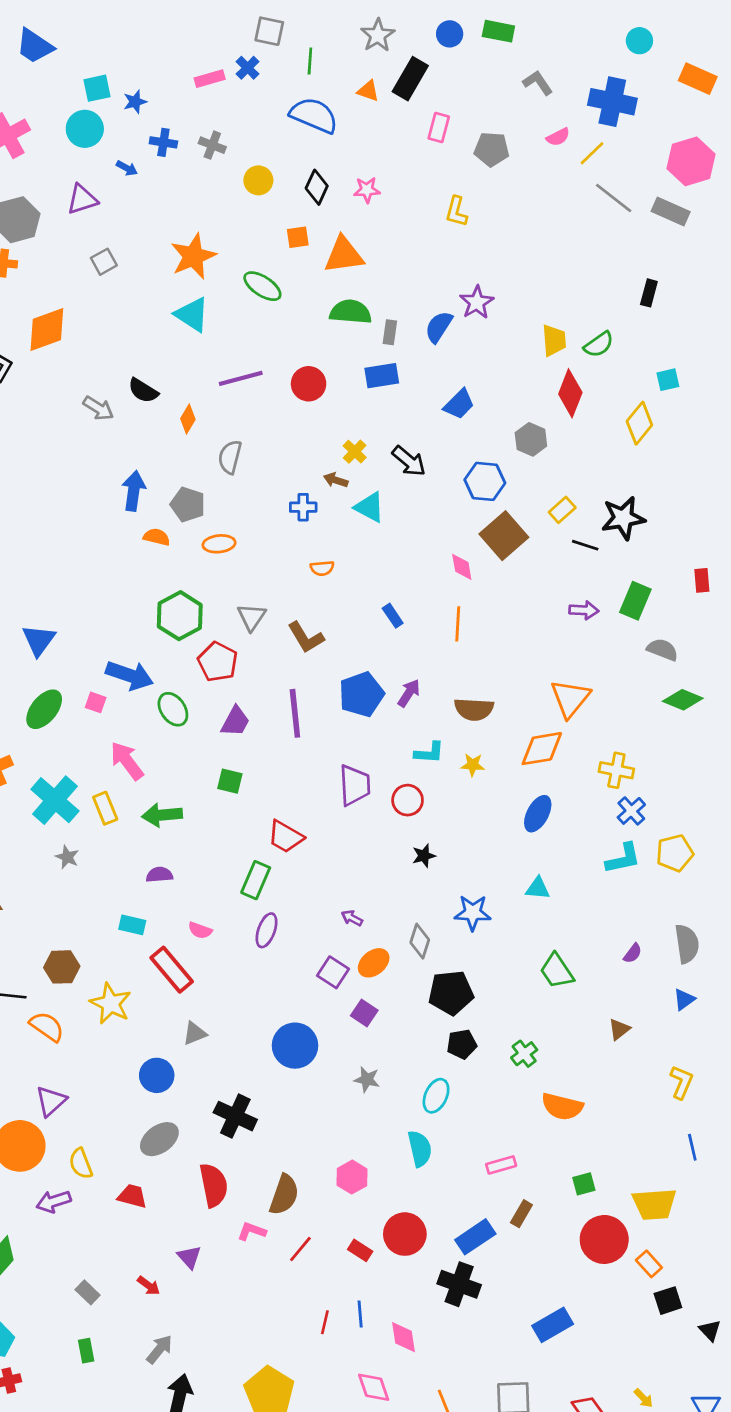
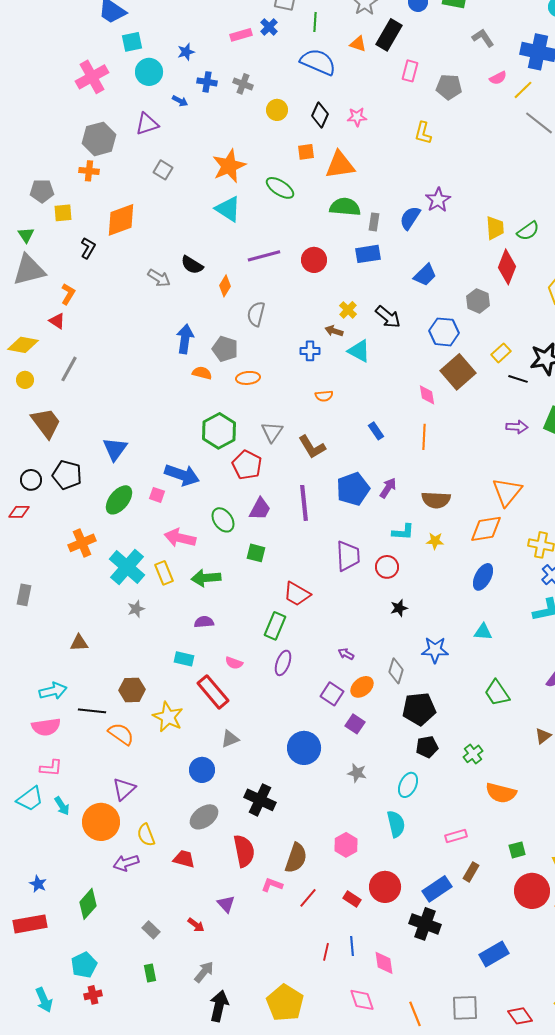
cyan square: (97, 88) -> (132, 42), moved
gray square: (104, 262) -> (163, 170), turned -30
green ellipse: (173, 709) -> (223, 520), moved
pink arrow: (127, 761) -> (180, 538), turned -40
gray star: (67, 857) -> (136, 609), turned 30

